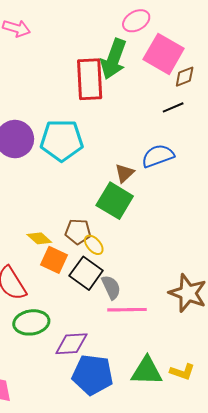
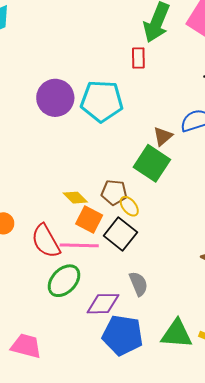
red rectangle: (90, 79) -> (138, 58), moved, size x0.5
gray semicircle: (111, 287) -> (138, 284), moved
pink line: (127, 310) -> (79, 245), moved
green ellipse: (31, 322) -> (64, 281), turned -40

